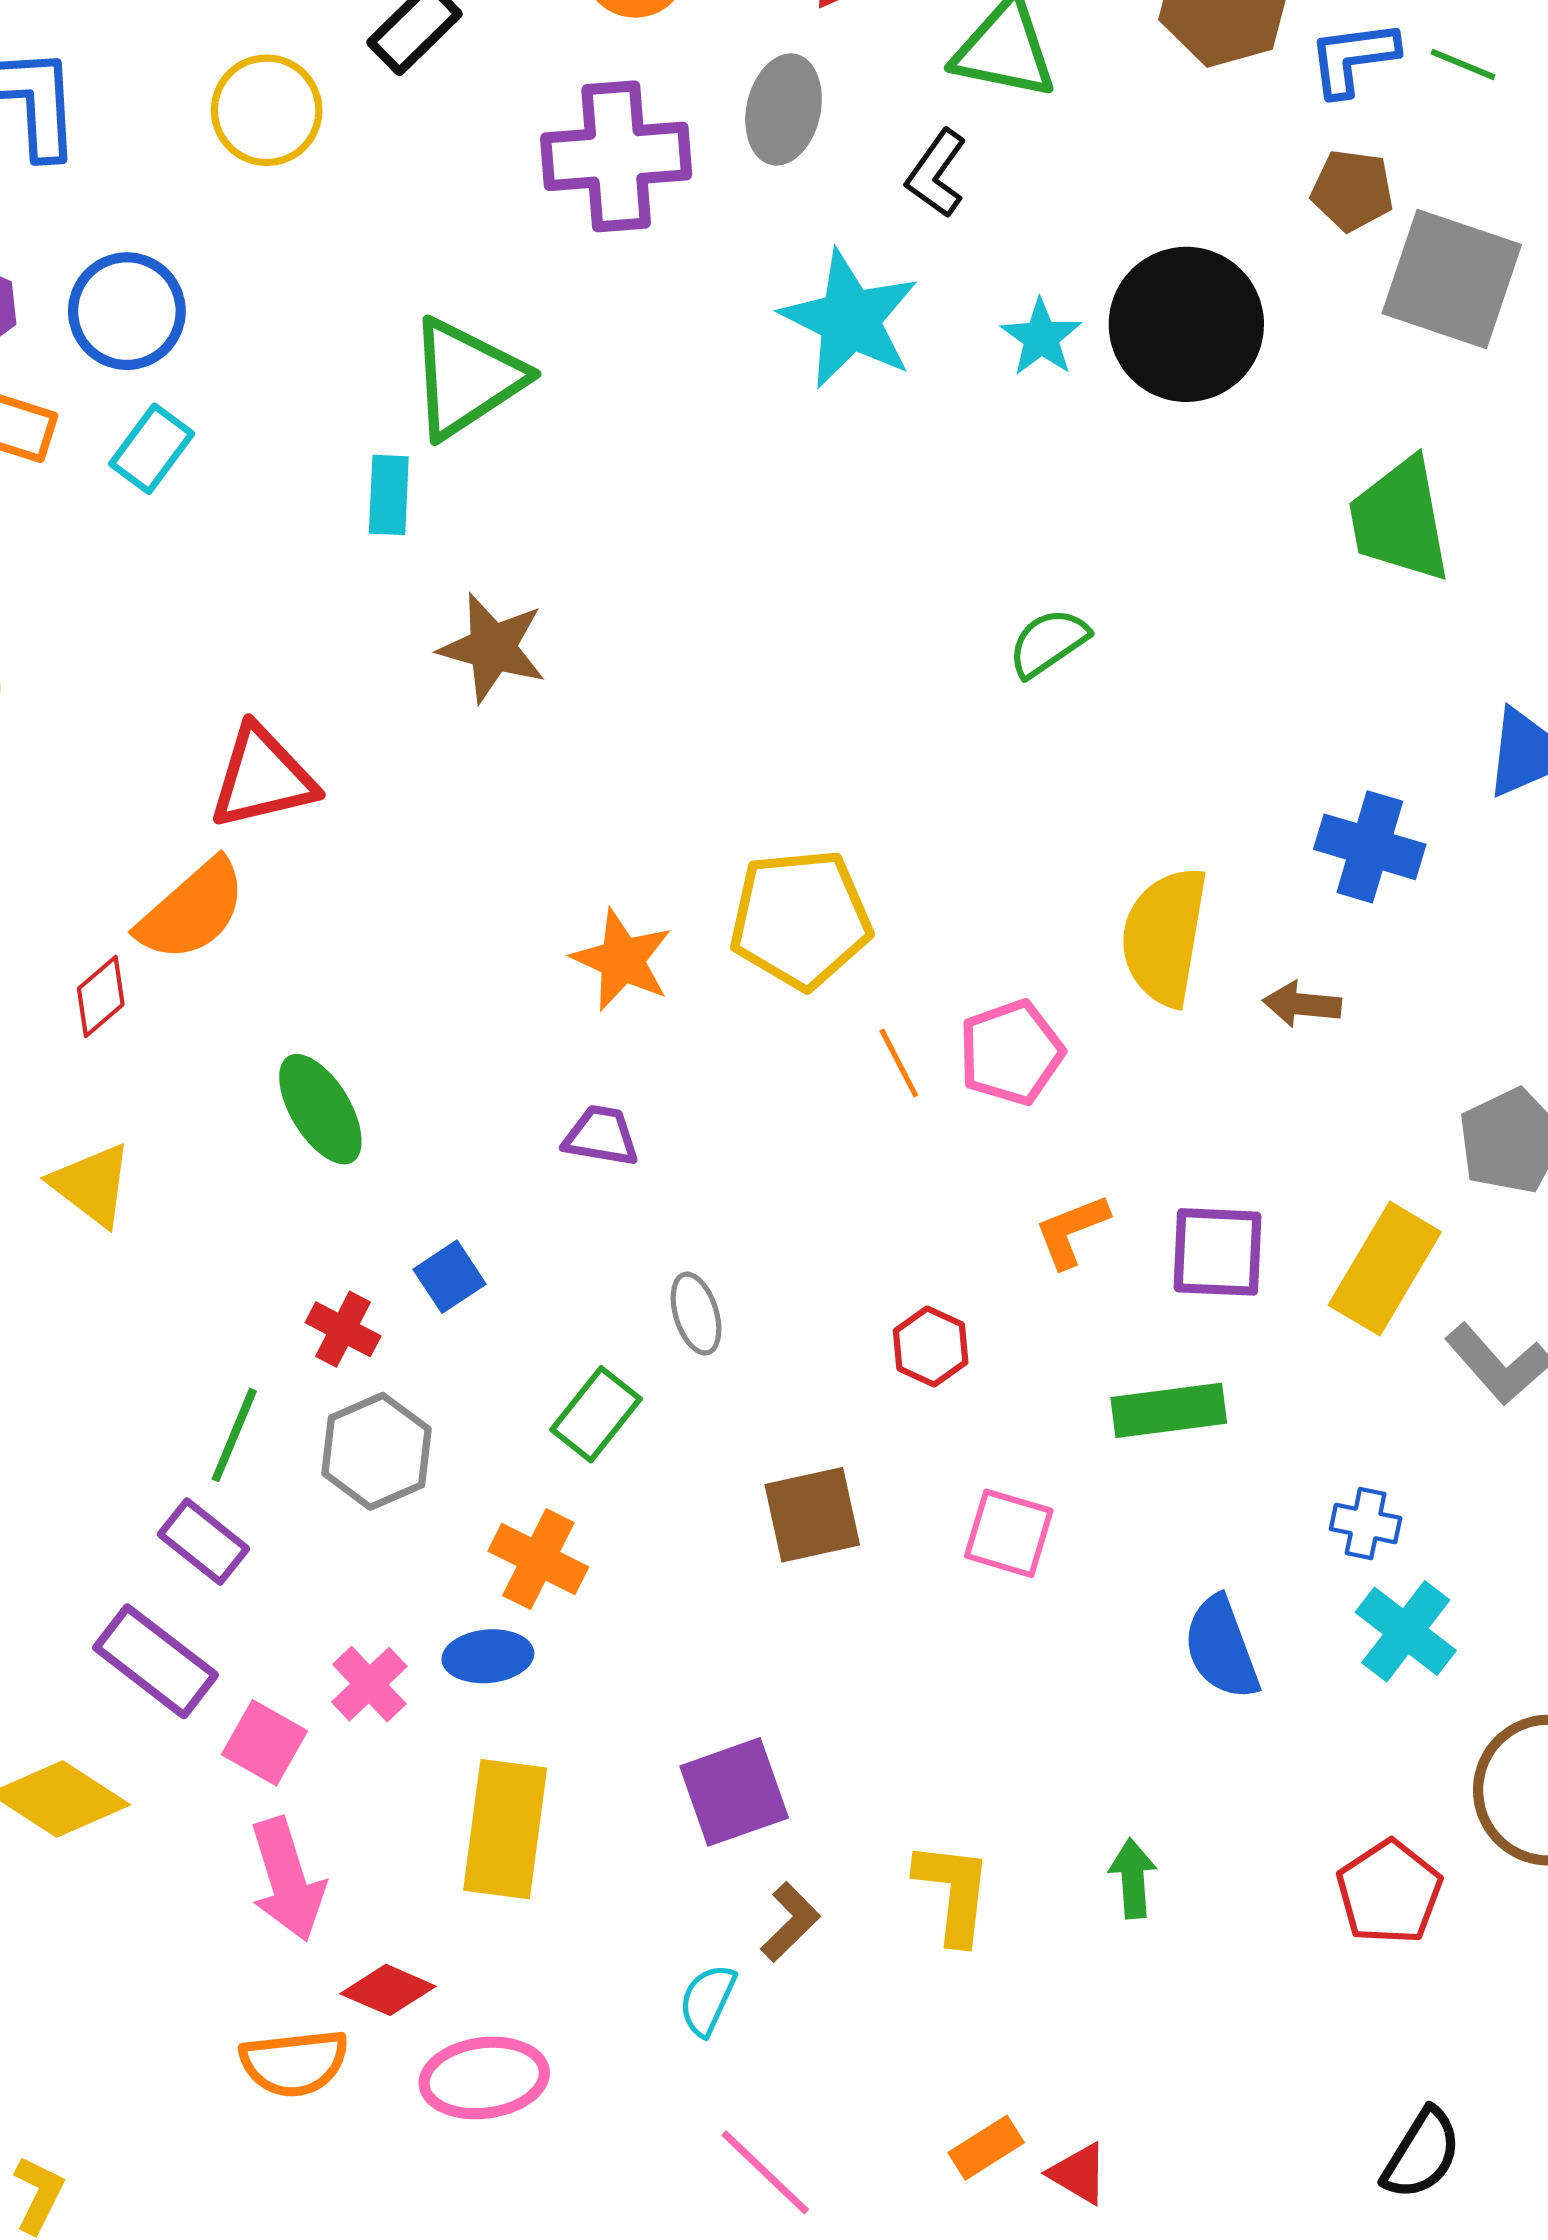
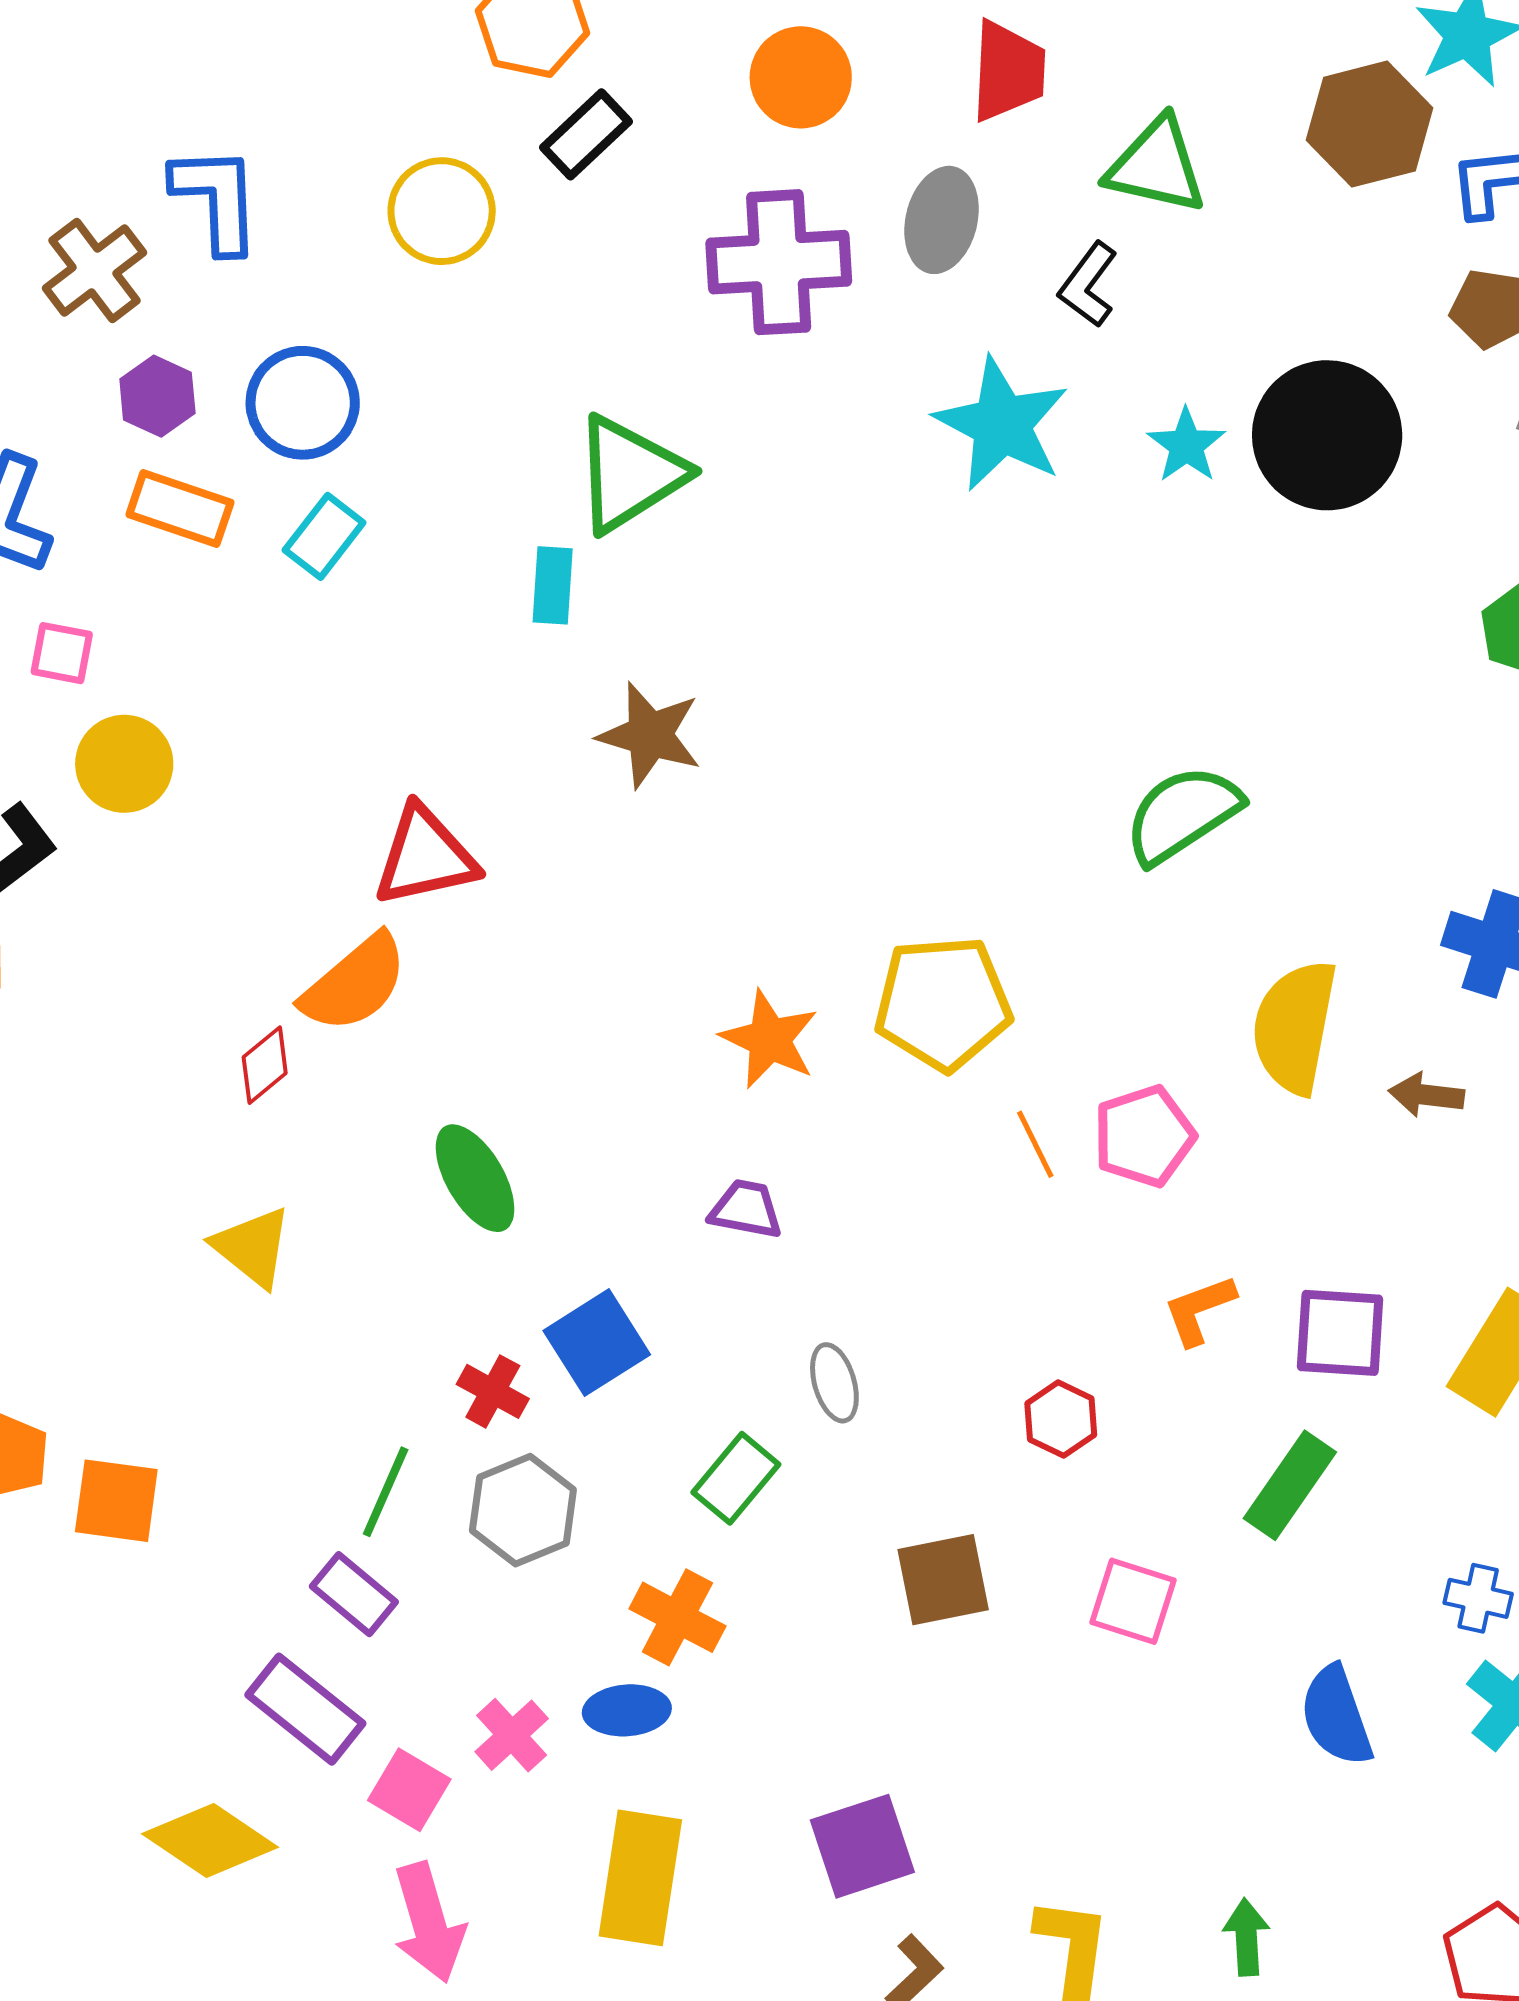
green semicircle: (1048, 643) -> (1182, 814), moved, size x1.5
blue square: (449, 1277) -> (597, 1343), size x1.5
green rectangle: (1169, 1410) -> (1290, 1485), turned -49

